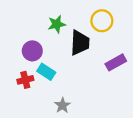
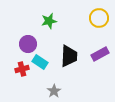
yellow circle: (102, 21) -> (99, 18), moved
black trapezoid: (80, 43) -> (69, 56), moved

